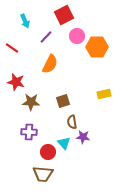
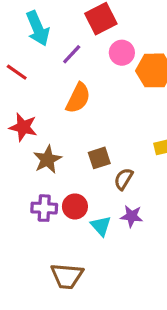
cyan arrow: (25, 21) -> (38, 28), size x1.5
brown star: (31, 102) -> (47, 160), turned -30
brown semicircle: (72, 122) -> (124, 179), moved, turned 40
red circle: (48, 152) -> (75, 206), moved

